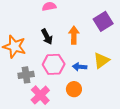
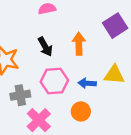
yellow triangle: (101, 61) -> (114, 75), turned 42

